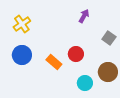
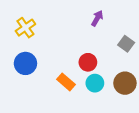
orange rectangle: (54, 62) -> (66, 82), moved
cyan circle: (85, 83) -> (95, 83), moved

